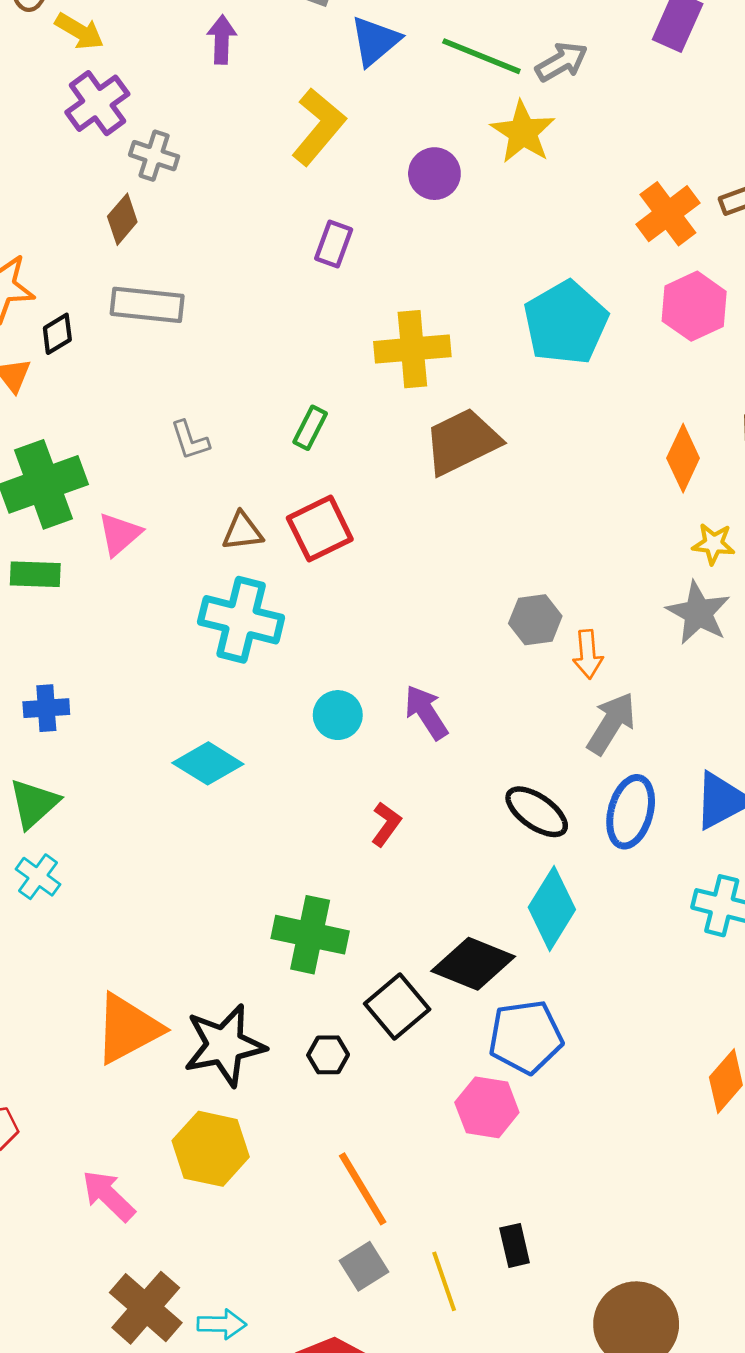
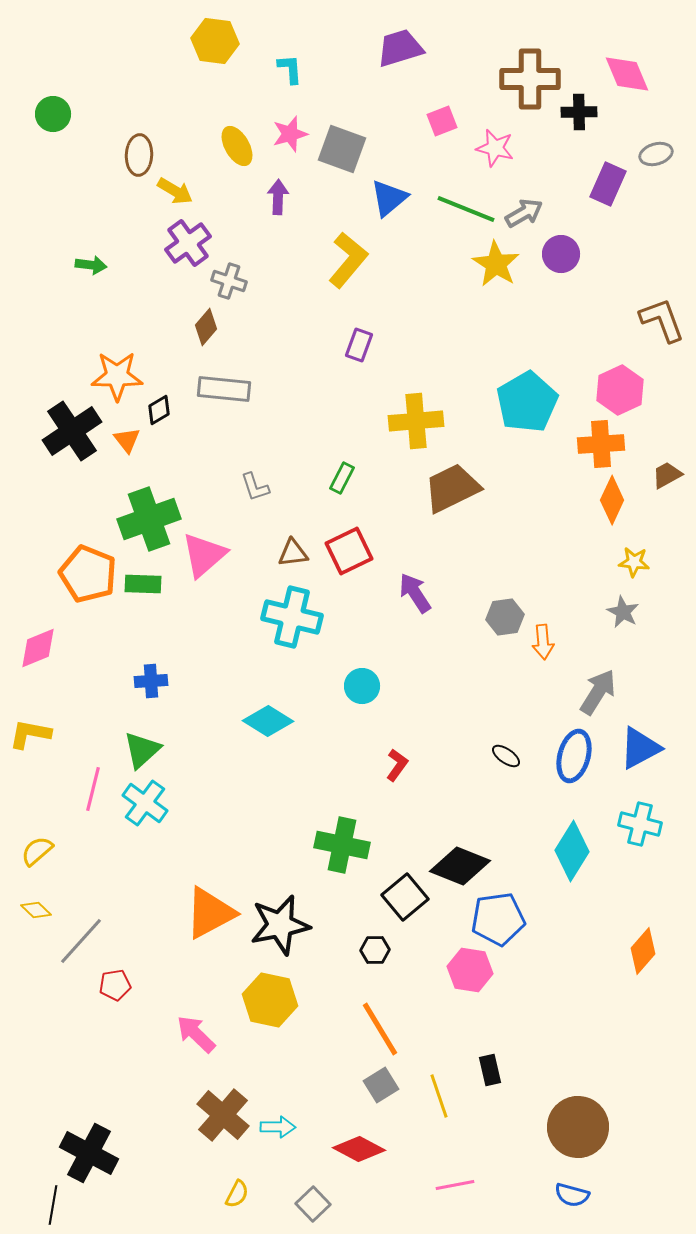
purple circle: (434, 174) -> (561, 254), moved
orange cross: (668, 214) -> (601, 444), moved, turned 33
pink triangle: (120, 534) -> (204, 555), size x1.4
gray star: (698, 613) -> (623, 612), size x0.7
purple arrow: (426, 712) -> (415, 593), moved
gray arrow: (611, 723) -> (598, 692), moved
black ellipse: (537, 812) -> (506, 756), size x0.6
cyan cross: (38, 877) -> (145, 803), size x1.4
cyan diamond: (552, 908) -> (572, 851), moved
black hexagon: (328, 1055) -> (375, 950), moved

